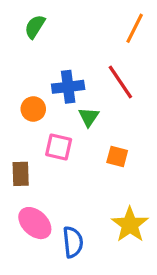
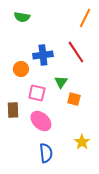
green semicircle: (35, 27) -> (22, 17), turned -112
green triangle: (89, 117) -> (61, 82), moved
pink ellipse: (35, 223) -> (41, 121), moved
yellow star: (130, 225) -> (82, 142), size x0.7

